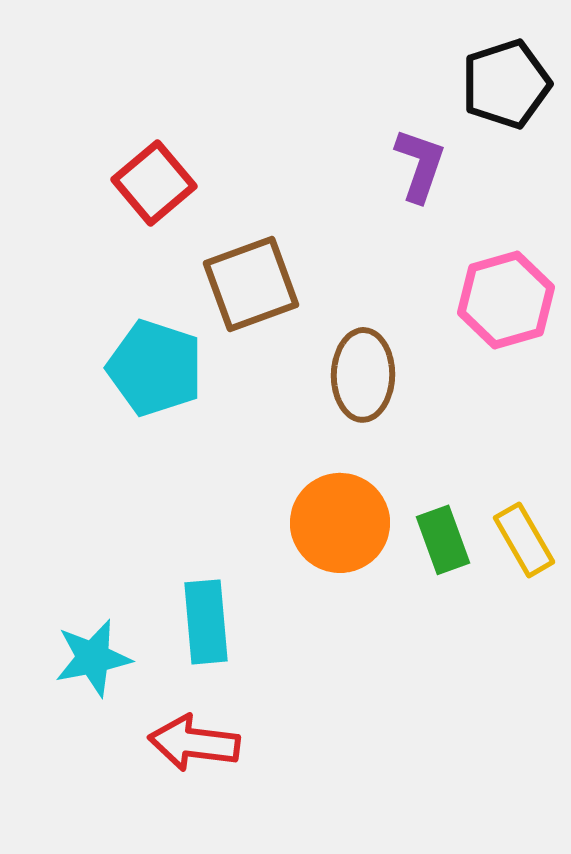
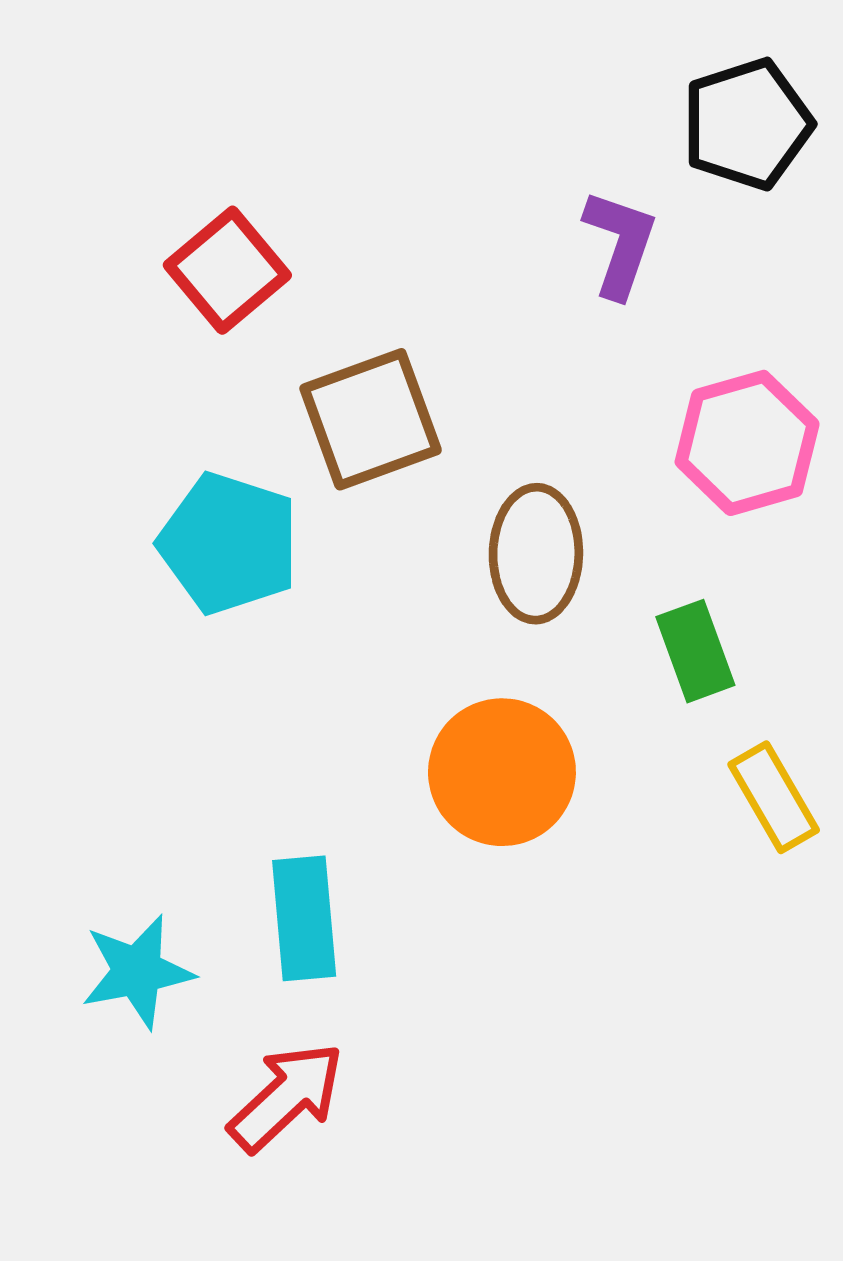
green rectangle: (443, 540) -> (695, 651), moved
red arrow: (194, 743) -> (286, 1097), turned 130

